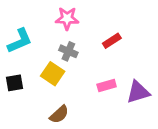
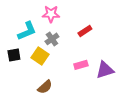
cyan L-shape: (20, 41) -> (27, 31), moved
gray cross: (68, 51) -> (52, 39), turned 32
black square: (14, 83) -> (14, 55), moved

